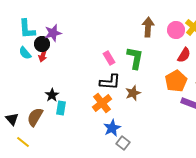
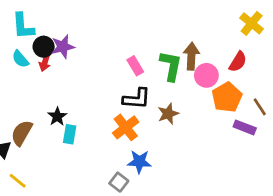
brown arrow: (148, 27) -> (191, 56), moved
pink circle: (176, 30) -> (206, 75), moved
purple star: (53, 33) -> (63, 47), moved
brown semicircle: (35, 117) -> (22, 133), moved
blue star: (112, 128) -> (139, 162), turned 30
gray square: (123, 143) -> (119, 182), moved

